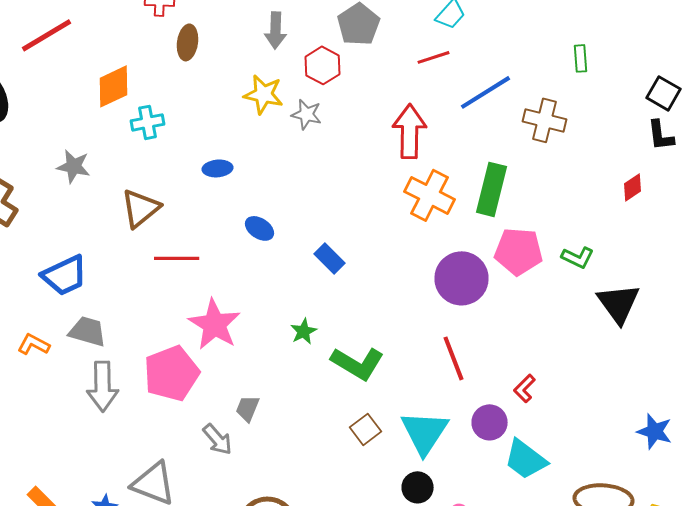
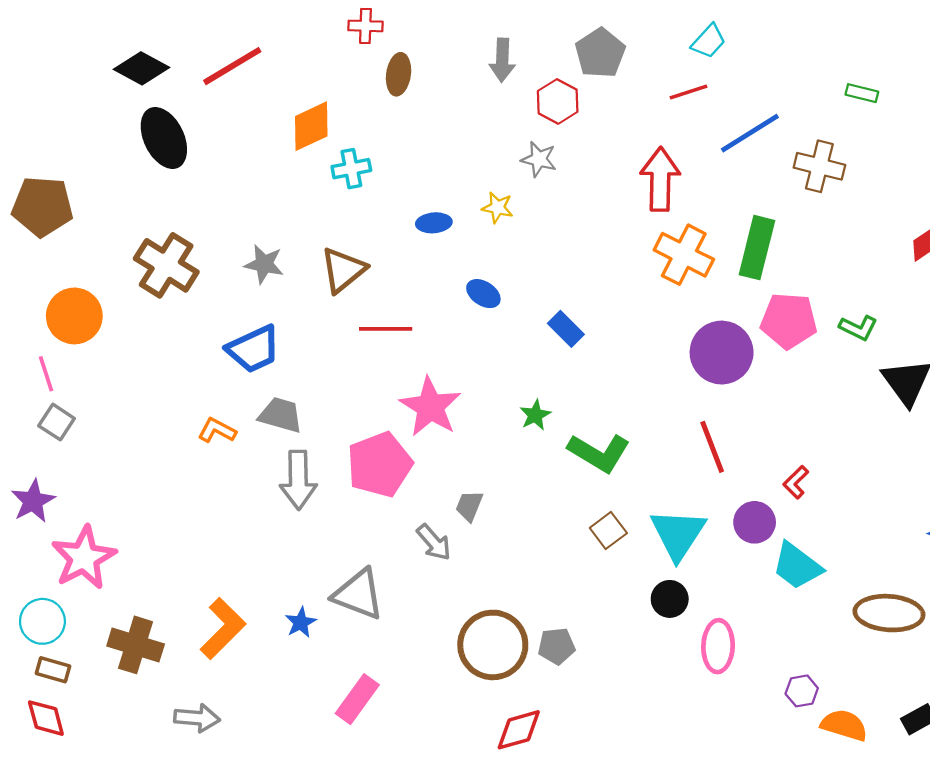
green rectangle: (580, 58) -> (862, 93), turned -72
yellow star: (264, 94) -> (498, 208), moved, size x0.7
gray star: (74, 166) -> (264, 264), moved

